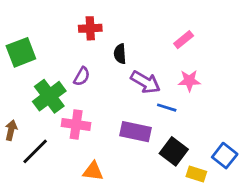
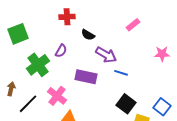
black semicircle: (120, 54) -> (88, 35), turned -56
pink star: (189, 81) -> (162, 54), moved
pink cross: (76, 124) -> (57, 96), moved, turned 30
purple rectangle: (136, 132) -> (86, 77), moved

